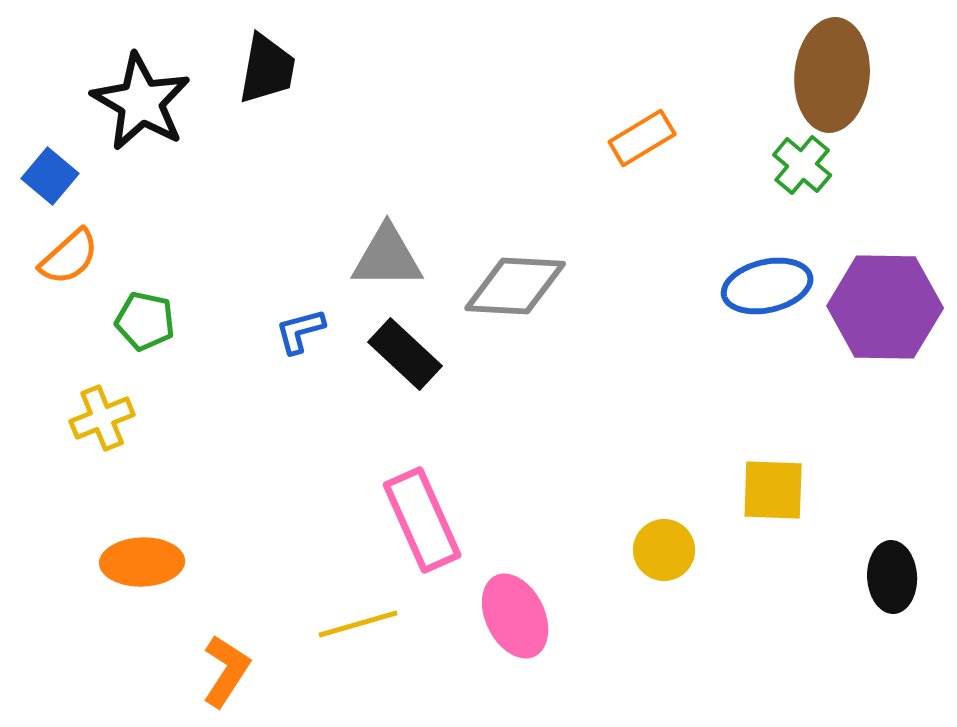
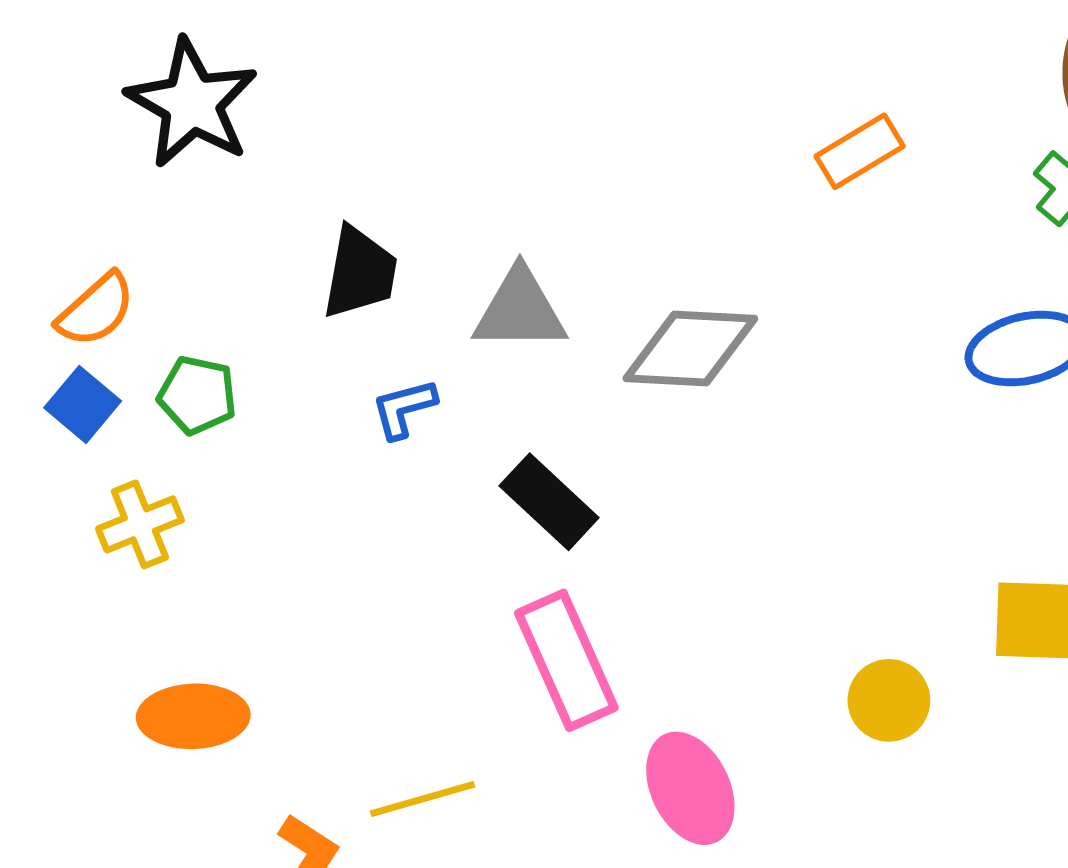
black trapezoid: (267, 69) -> (360, 273), moved
blue square: (50, 176) -> (83, 404), moved
black rectangle: (405, 354) -> (549, 502), moved
yellow line: (358, 624) -> (422, 799), moved

